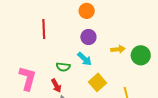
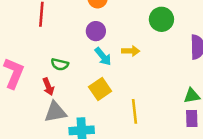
green circle: (141, 55) -> (161, 19), moved
cyan arrow: (85, 59) -> (103, 56), moved

